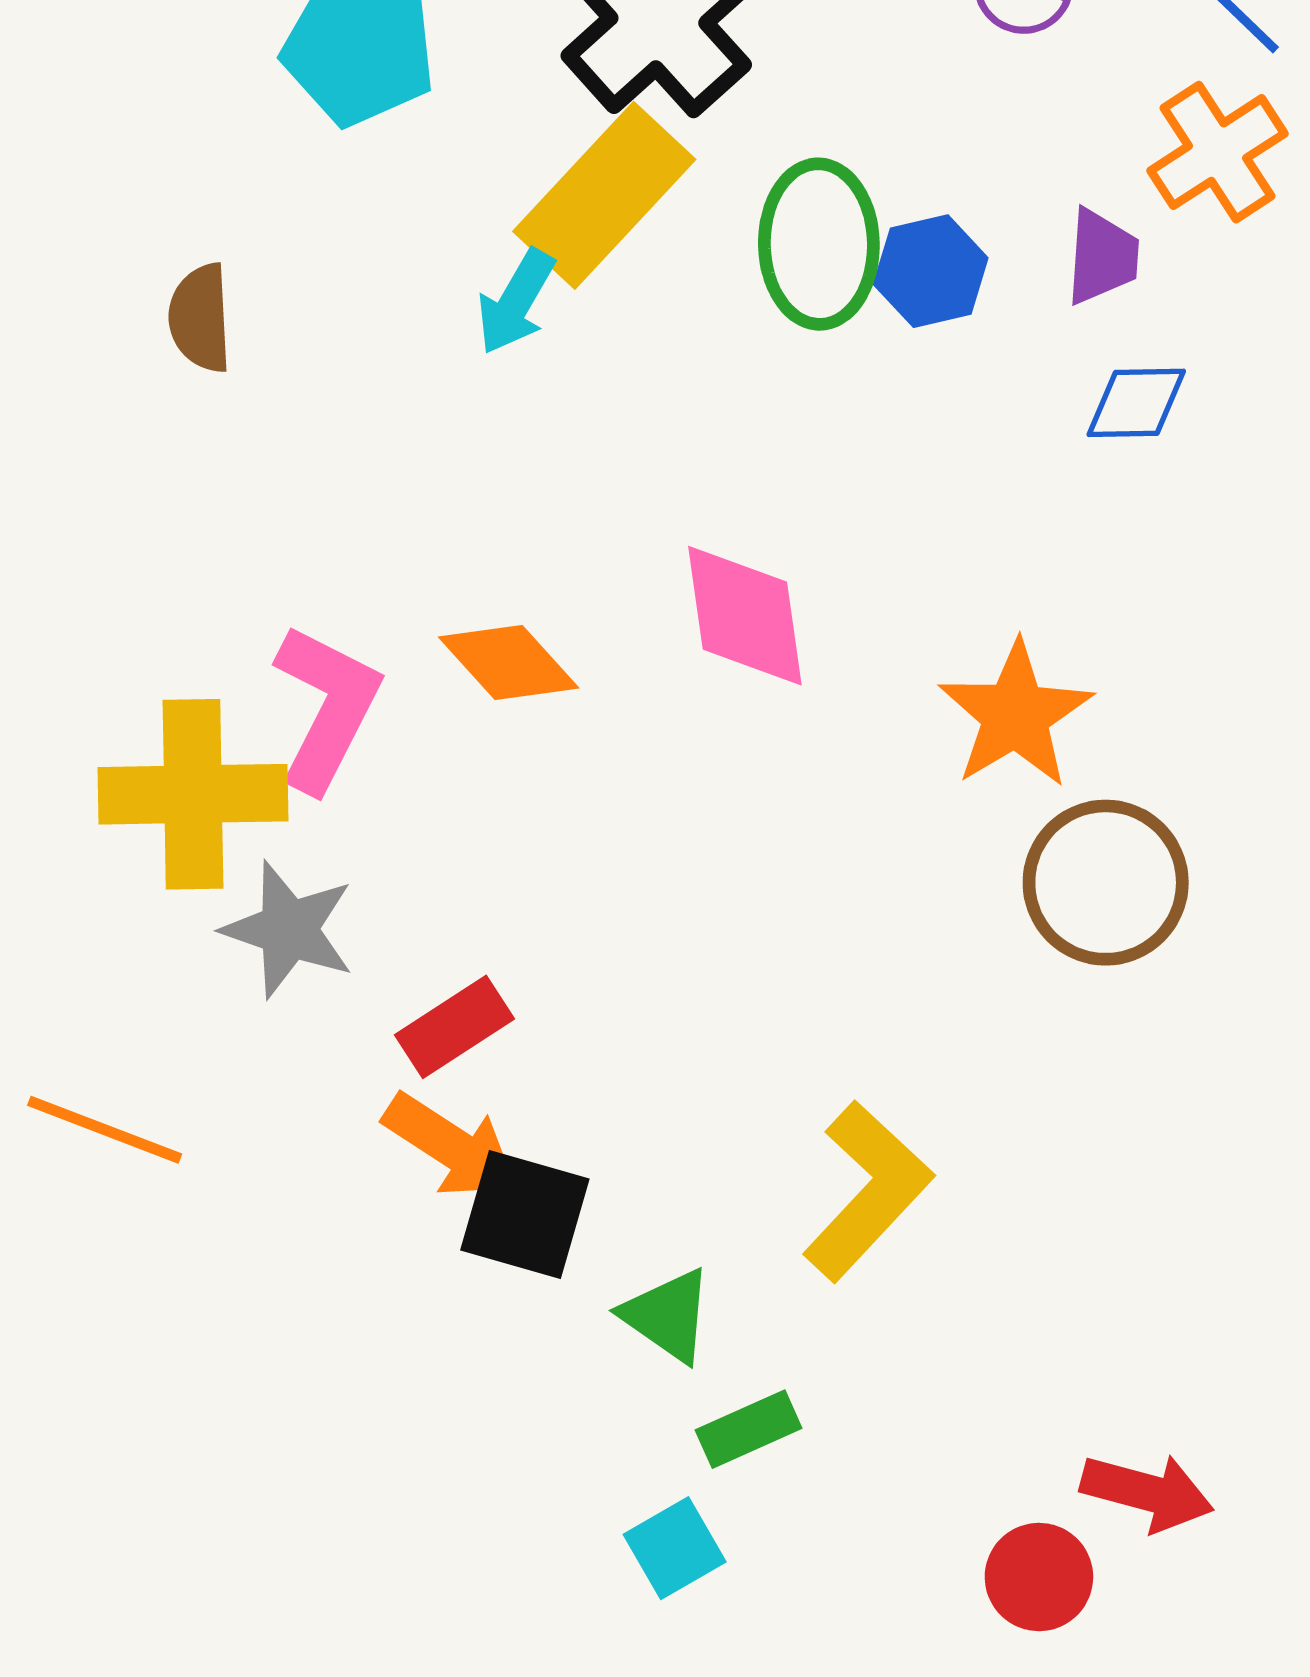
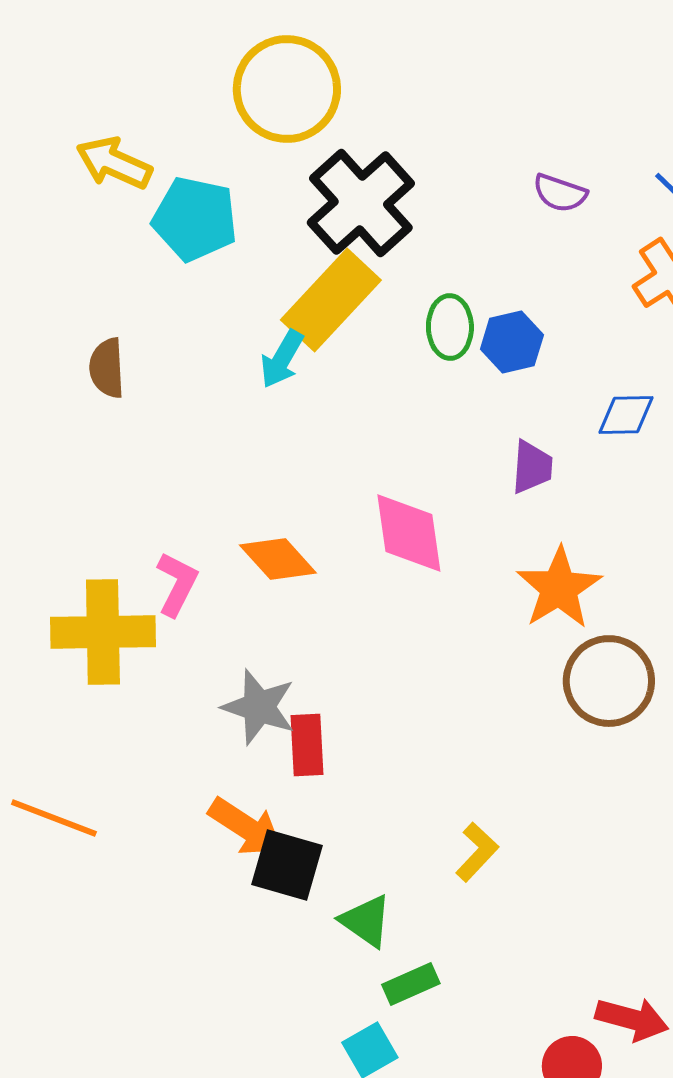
green ellipse: (819, 244) -> (450, 327), size x0.7
purple trapezoid: (1102, 257) -> (532, 467), moved
pink L-shape: (326, 708) -> (177, 584), size x0.7
gray star: (289, 929) -> (259, 707), moved
red rectangle: (455, 1027) -> (307, 745), moved, turned -60
yellow L-shape: (868, 1191) -> (477, 852), size x0.6

